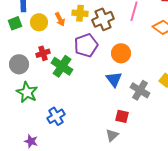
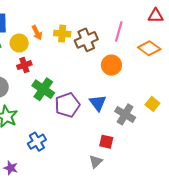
orange arrow: (60, 19) -> (37, 33), moved
purple pentagon: (86, 45) -> (67, 105), moved
red cross: (43, 53) -> (24, 65), moved
orange circle: (121, 53) -> (111, 65), moved

